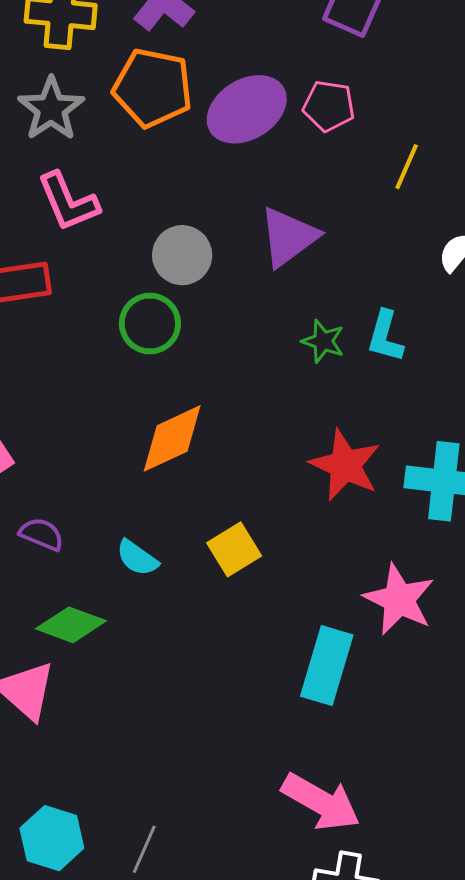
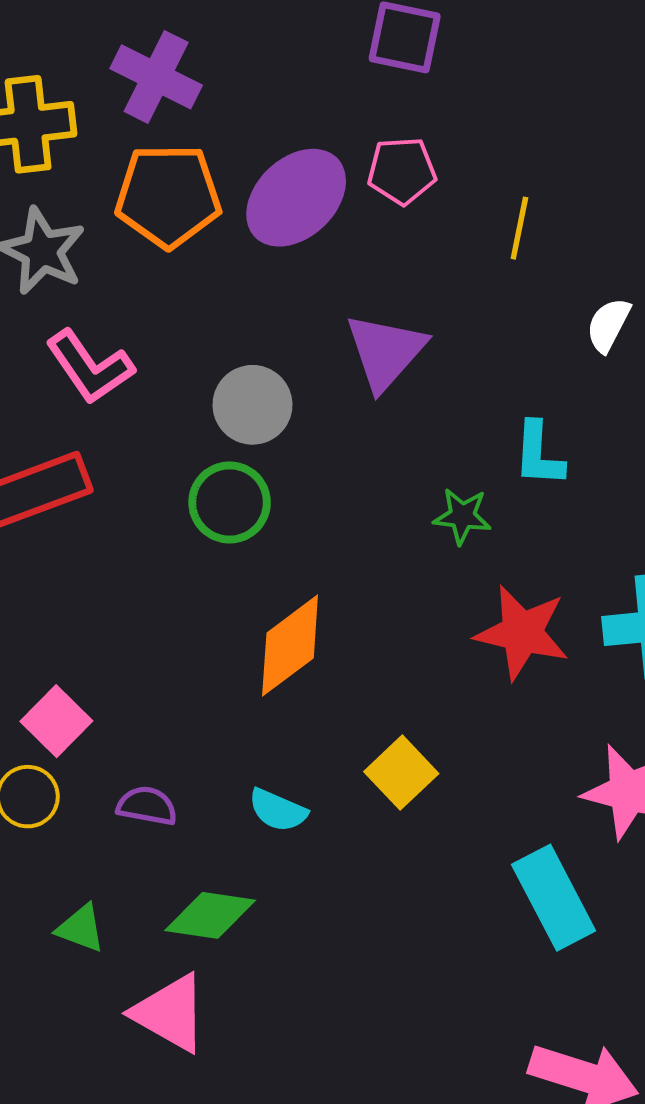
green star: (323, 341) -> (462, 516), moved
cyan rectangle: (327, 666) -> (554, 898), turned -32

